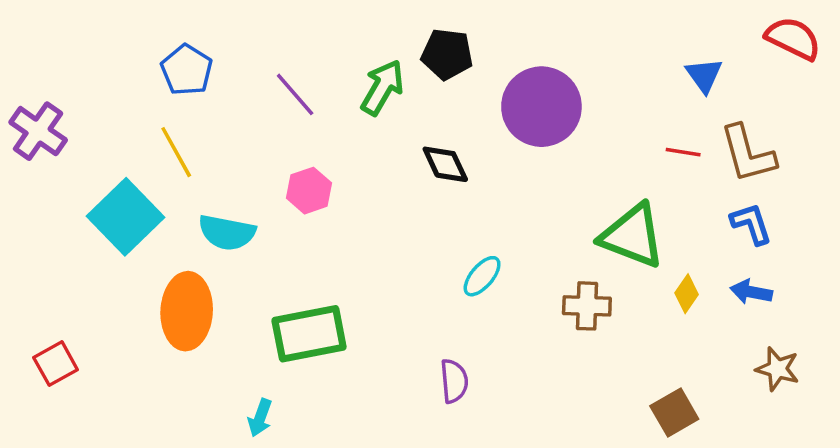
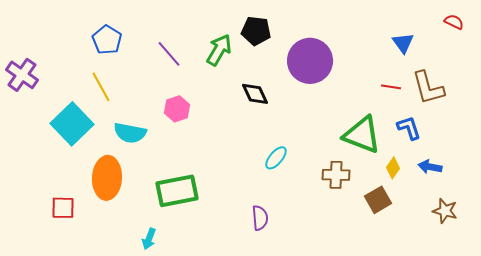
red semicircle: (793, 38) -> (454, 22), size x0.6
blue L-shape: (751, 224) -> (409, 128), moved
red square: (56, 364) -> (63, 208), moved, turned 30
brown square: (674, 413) -> (378, 200), moved

